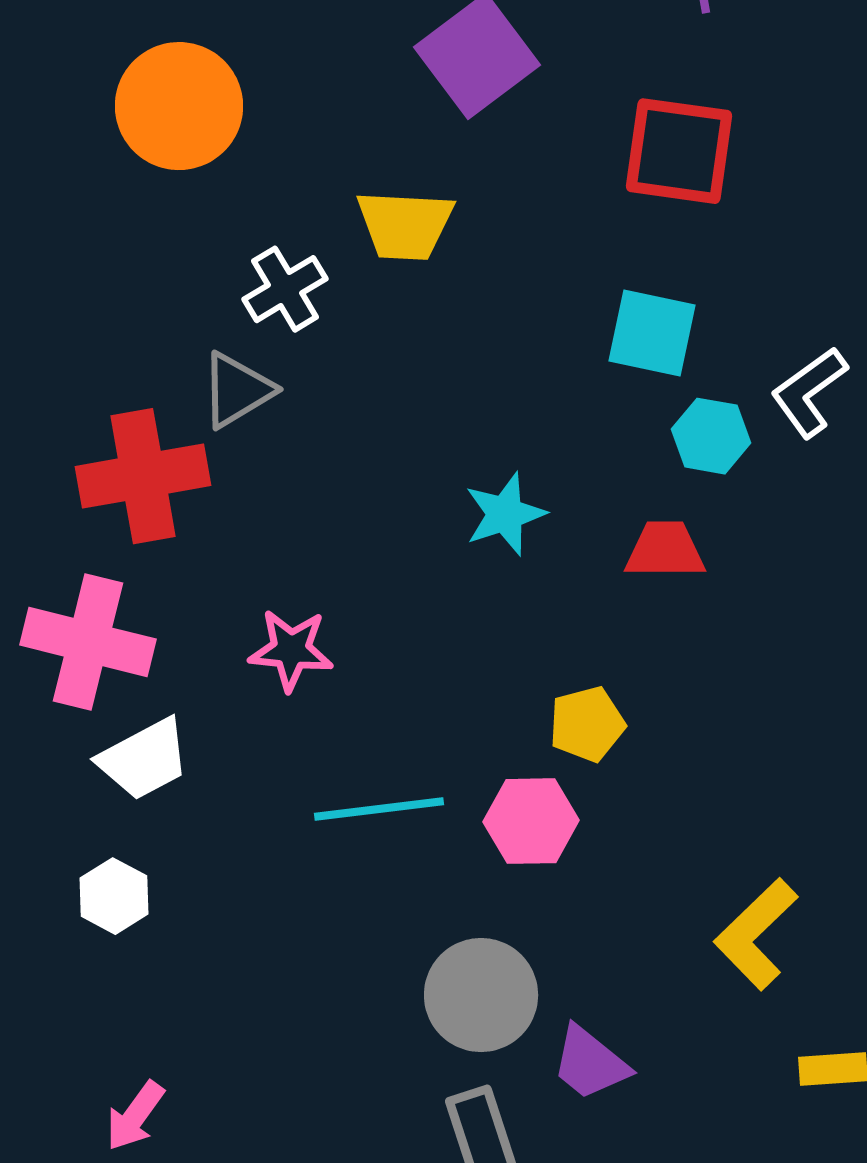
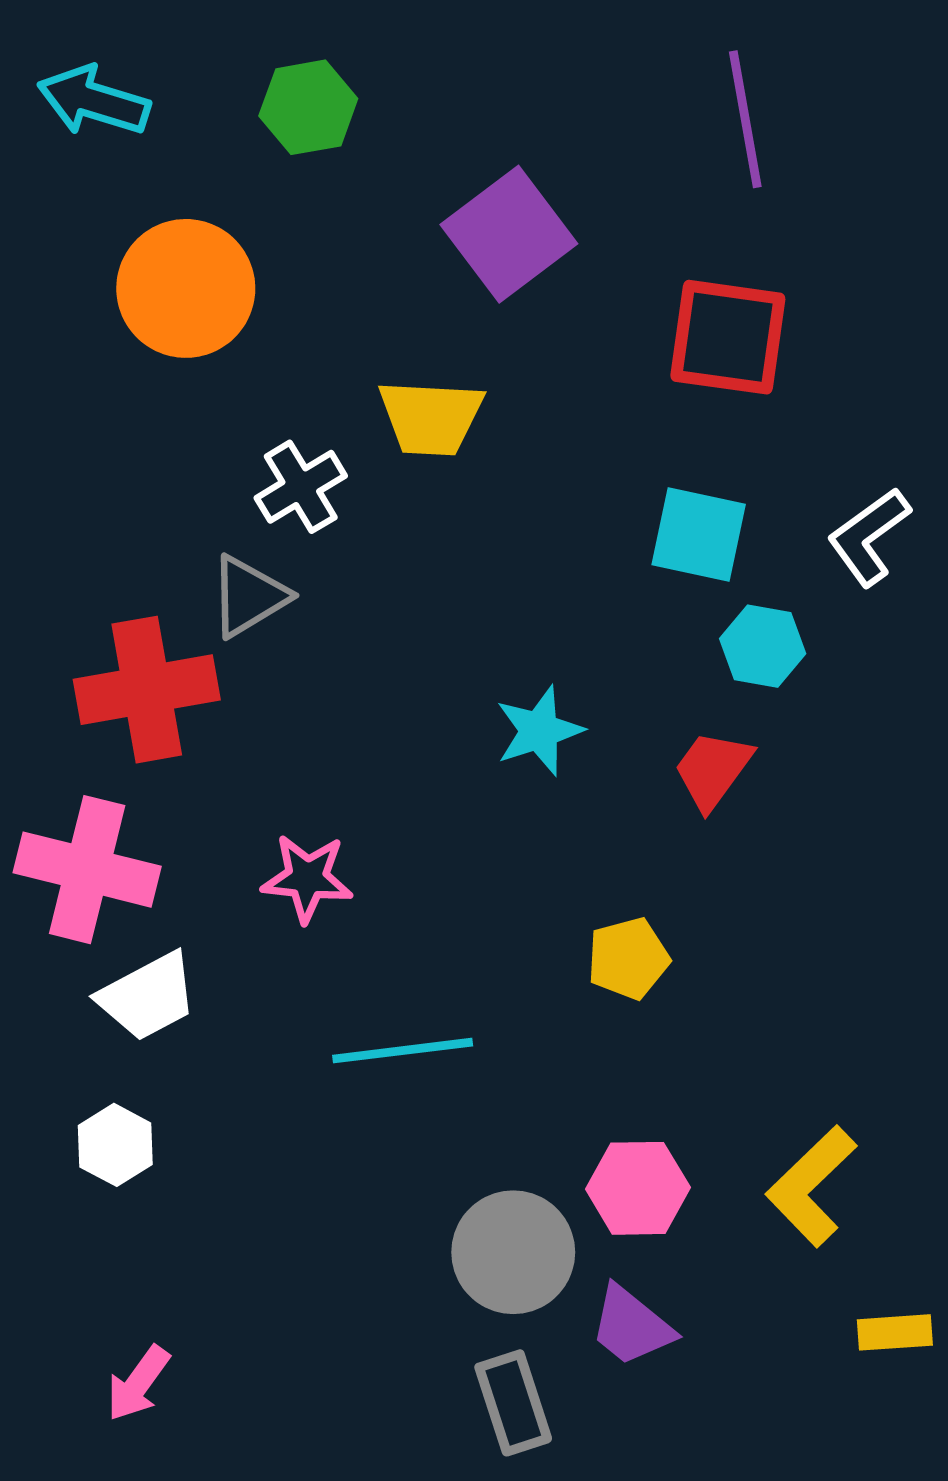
white L-shape: (809, 392) -> (869, 537), moved
red trapezoid: (665, 550) -> (713, 770), turned -54
pink hexagon: (531, 821) -> (638, 1188), moved

